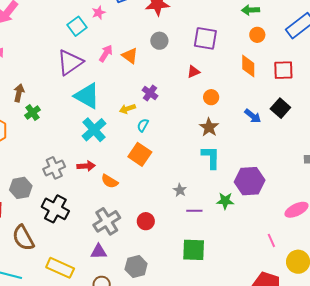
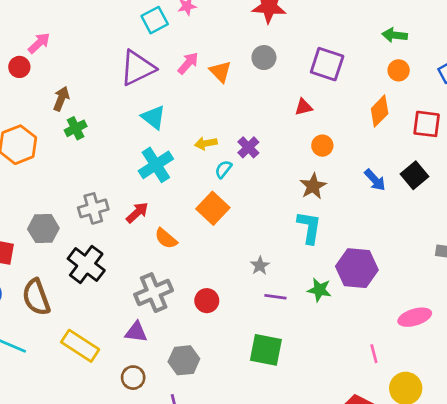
orange diamond: (248, 66) -> (380, 111), turned 35
purple cross: (150, 93) -> (248, 147), moved
cyan triangle: (87, 96) -> (153, 117), size x0.7
red arrow: (86, 166) -> (137, 213), turned -48

